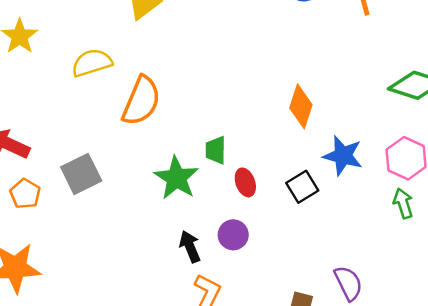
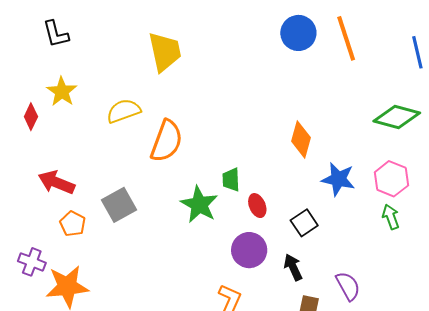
black square: (302, 187) -> (304, 223), moved
purple circle: (233, 235) -> (249, 250), size x1.4
black arrow: (190, 247) -> (293, 267), moved

